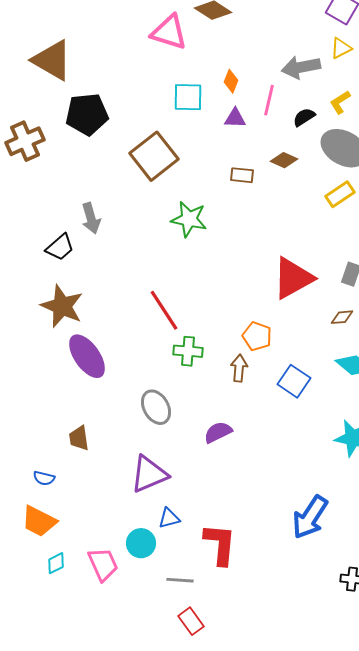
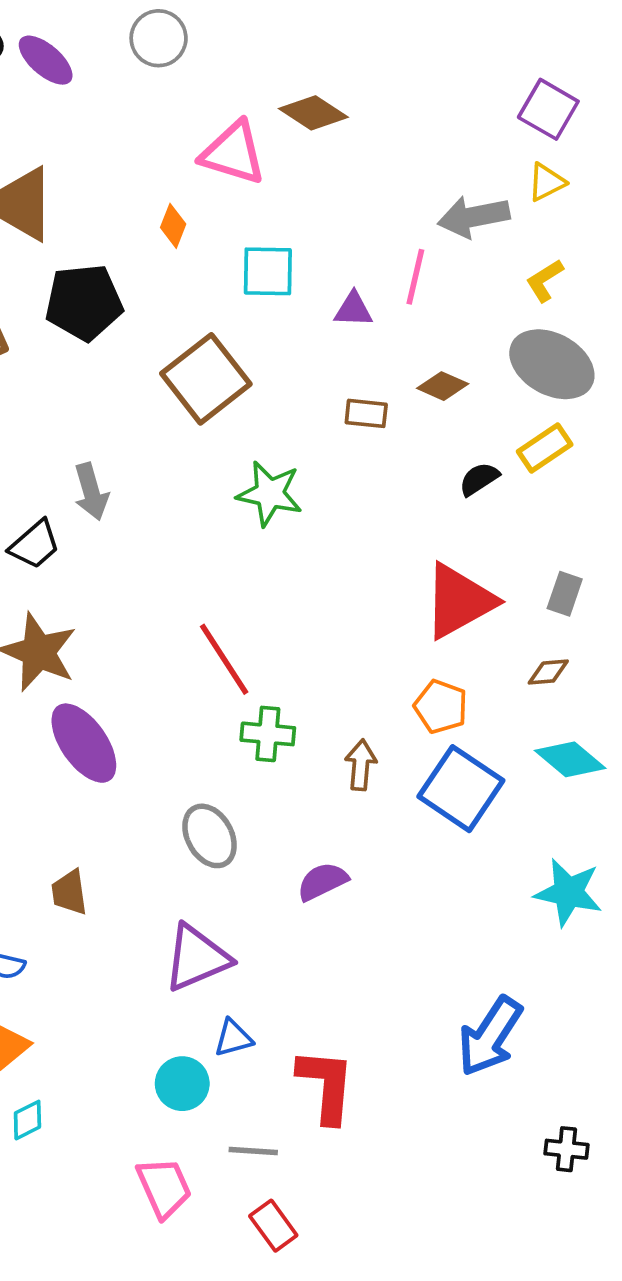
orange diamond: (231, 81) -> (173, 226), moved
black semicircle: (304, 117) -> (479, 479), moved
orange pentagon: (257, 336) -> (441, 707), moved
blue square: (294, 381) -> (461, 789), size x1.4
pink trapezoid: (103, 564) -> (164, 1187), moved

